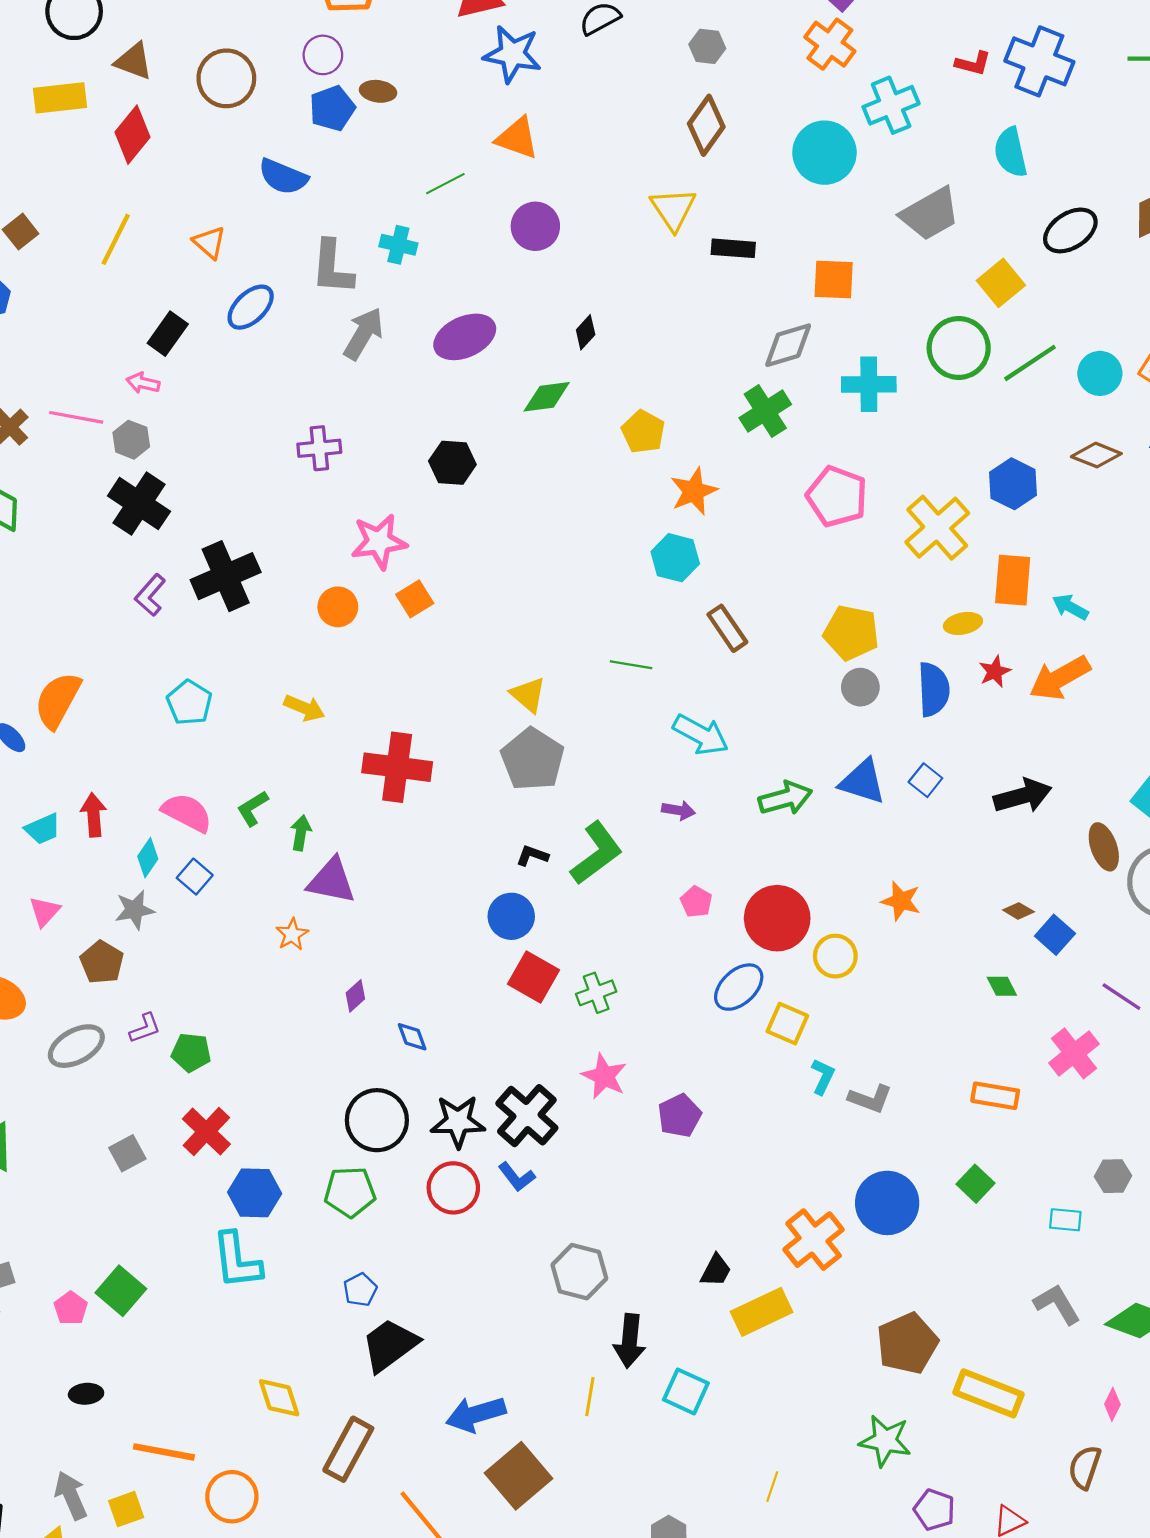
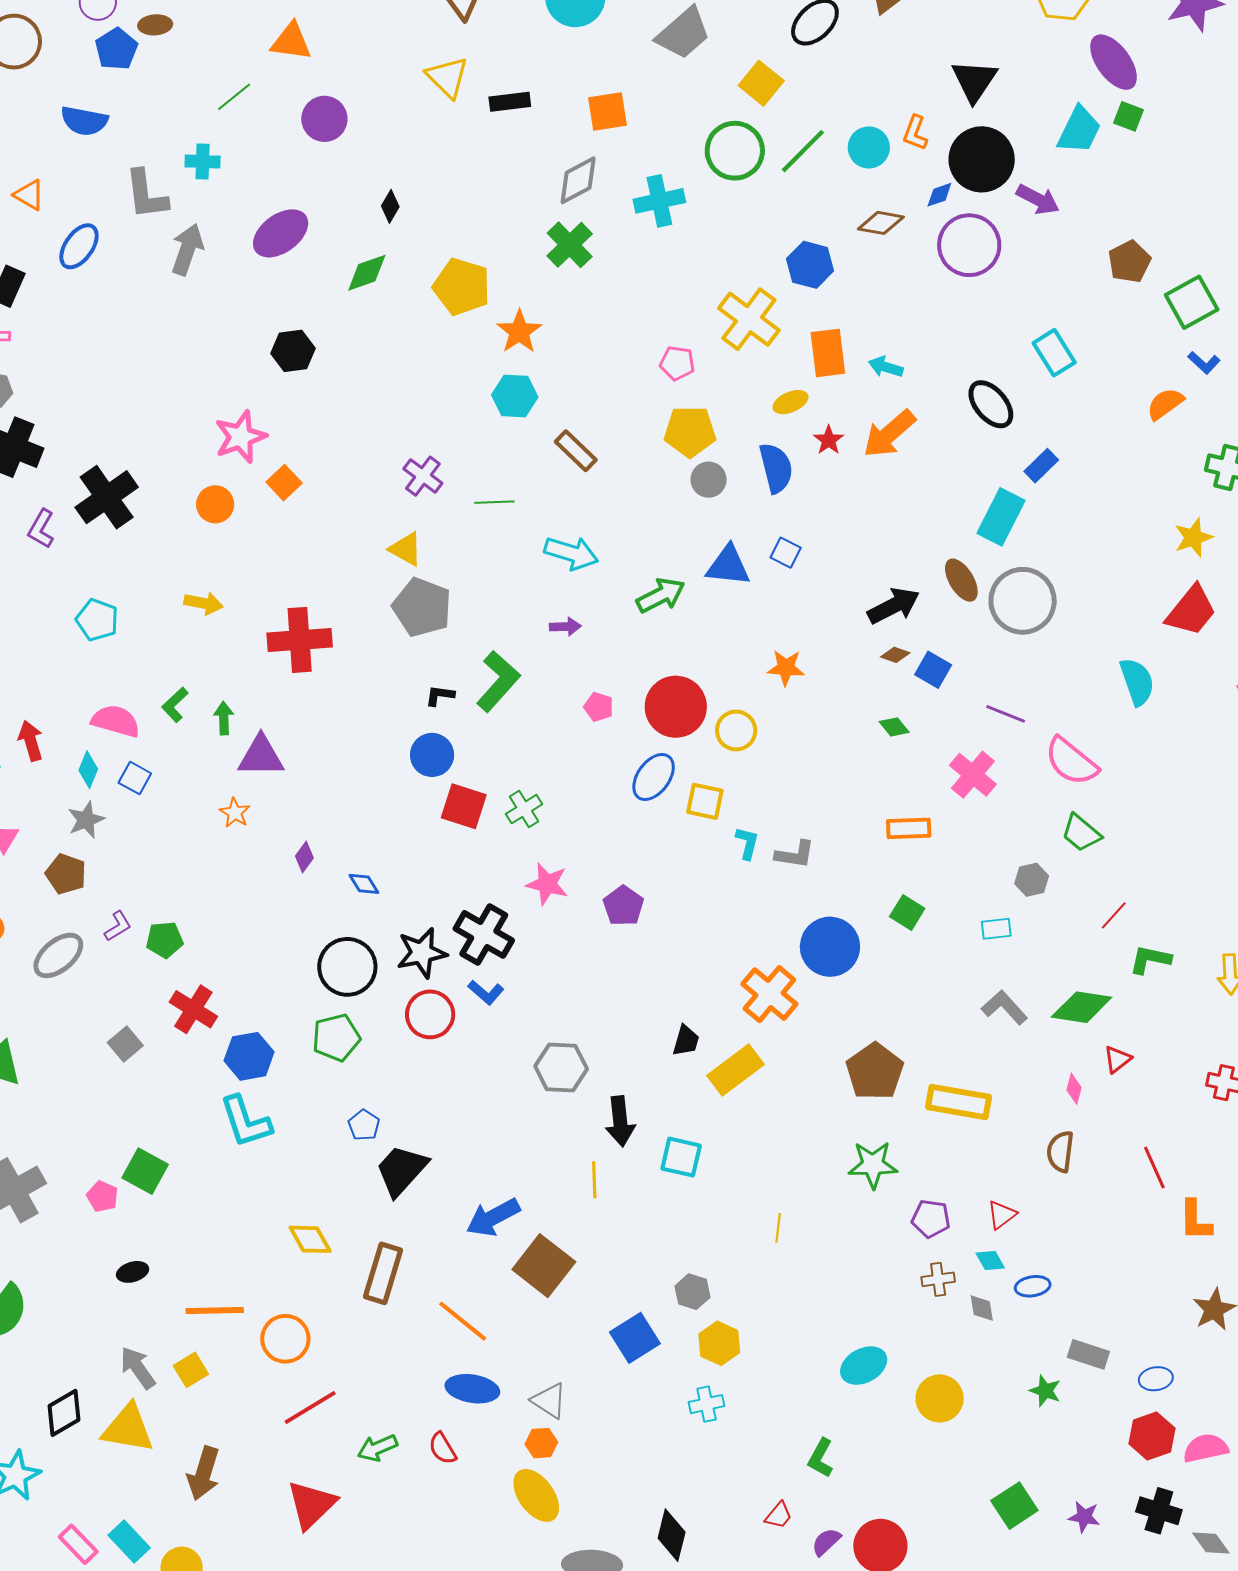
yellow pentagon: (643, 432) -> (462, 287), size x1.4
purple cross: (319, 448) -> (423, 476), moved, turned -36
pink pentagon: (837, 496) -> (677, 363), moved, size x0.6
black arrow: (1023, 796) -> (894, 606), moved

